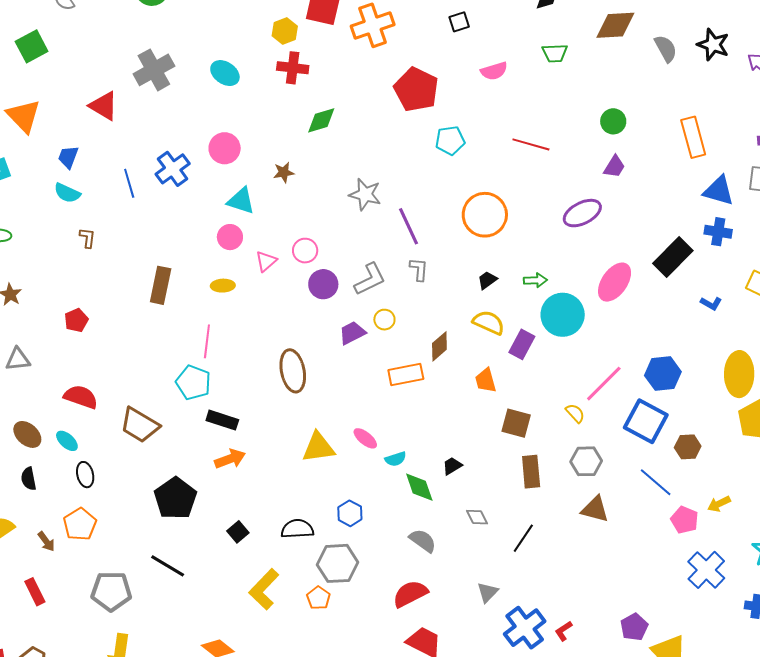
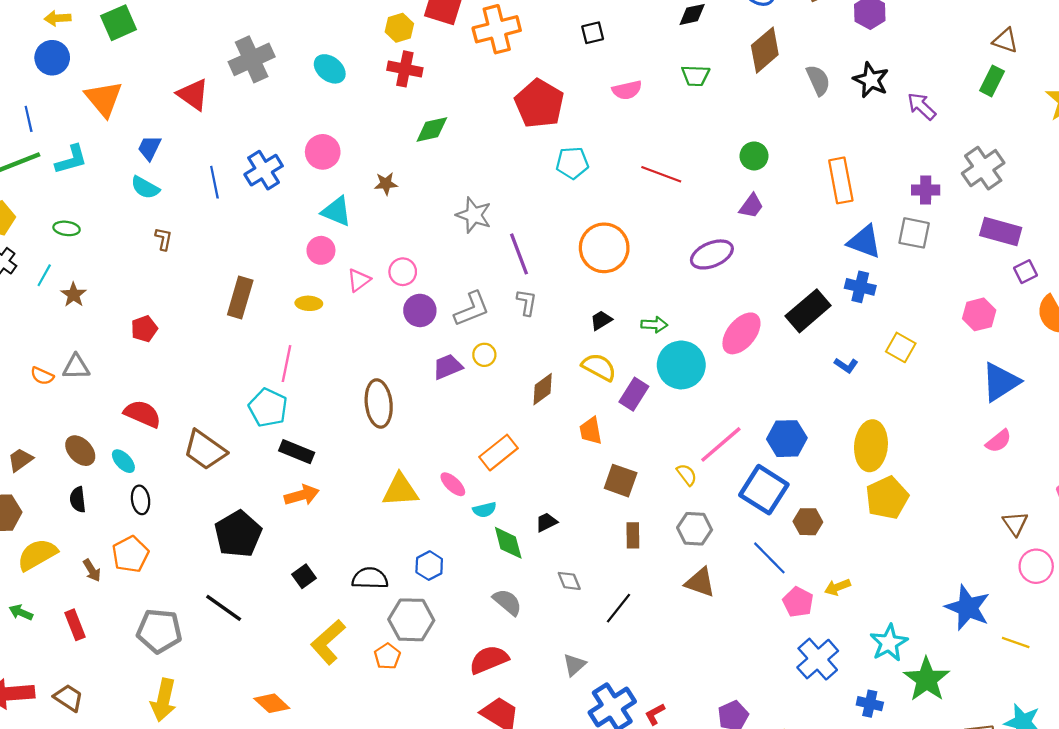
brown diamond: (615, 25) -> (765, 50), turned -42
orange rectangle: (406, 375) -> (498, 453), moved, turned -32
brown rectangle: (531, 472) -> (633, 535), size x0.7

